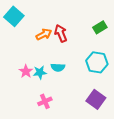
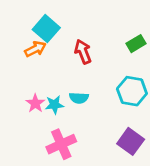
cyan square: (14, 16) -> (46, 29), moved
orange arrow: (44, 34) -> (35, 49), moved
pink cross: (45, 101) -> (61, 144), size x1.5

